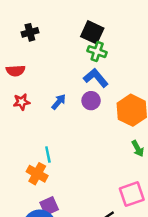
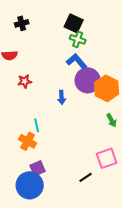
purple circle: (91, 101) -> (88, 80), moved, size x1.6
red star: (22, 102) -> (25, 81), moved
blue arrow: (59, 102) -> (62, 97), moved, turned 136

